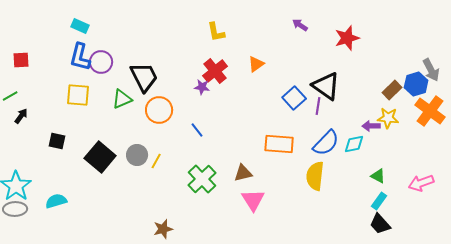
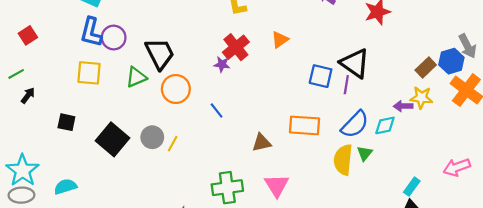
red square: (21, 60) -> (28, 35), turned -30
blue square: (294, 98) -> (321, 76), turned -35
brown triangle: (243, 173) -> (262, 143), moved
green triangle: (378, 176) -> (365, 153), moved, turned 42
green cross: (202, 179) -> (227, 188), moved, turned 36

